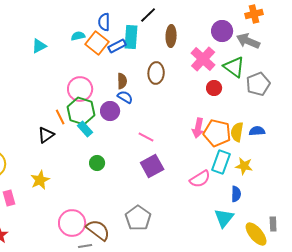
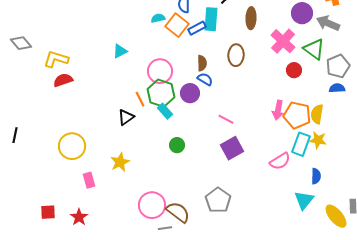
cyan triangle: (39, 46) -> (120, 51), moved
blue semicircle: (257, 131) -> (337, 88), moved
yellow star: (244, 166) -> (318, 140), moved

